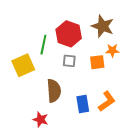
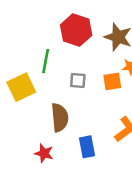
red hexagon: (69, 34) -> (76, 30), moved
blue rectangle: (83, 104) -> (87, 147), moved

